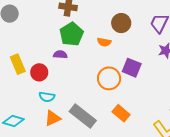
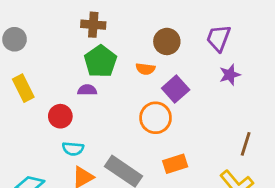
yellow rectangle: (18, 64) -> (23, 88), moved
purple square: (132, 68) -> (176, 89), moved, turned 30
orange rectangle: (121, 113) -> (175, 164), turned -54

